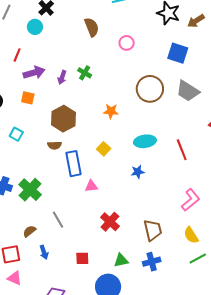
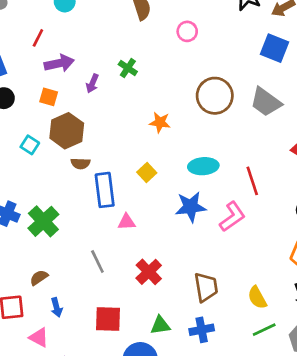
blue square: (178, 53) -> (275, 48), moved
purple arrow: (62, 77) -> (92, 83), moved
brown hexagon: (63, 119) -> (67, 131), moved
blue star: (138, 172) -> (191, 207), size x1.6
pink L-shape: (191, 200) -> (232, 217), moved
gray line: (58, 220) -> (97, 261), moved
red square: (82, 258) -> (108, 319), size x1.5
pink triangle: (15, 278) -> (39, 337), moved

